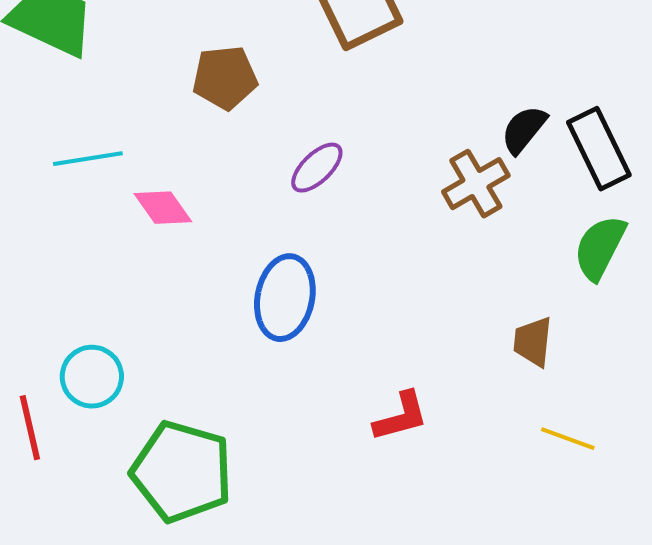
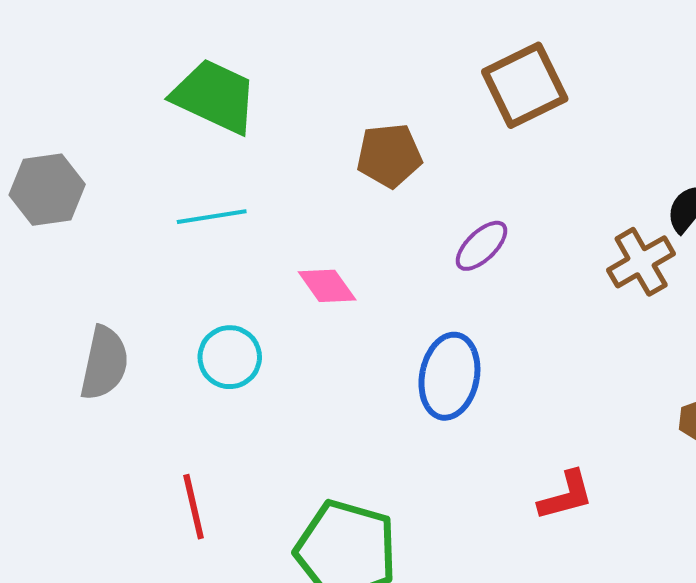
cyan line: (88, 159) -> (212, 217), moved
cyan circle: (92, 377) -> (230, 357), moved

